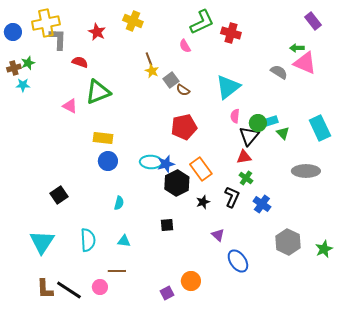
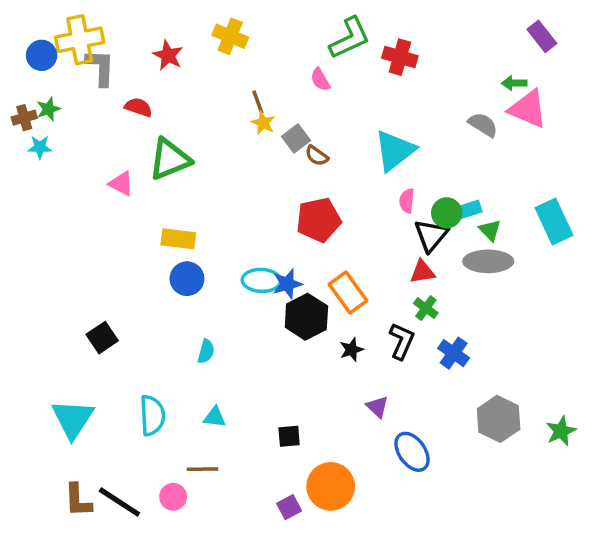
blue circle: (13, 32) -> (42, 55), moved
gray ellipse: (306, 171) -> (488, 261), moved
black square: (167, 225) -> (289, 436), moved
orange circle: (191, 281) -> (331, 486), size x1.4

